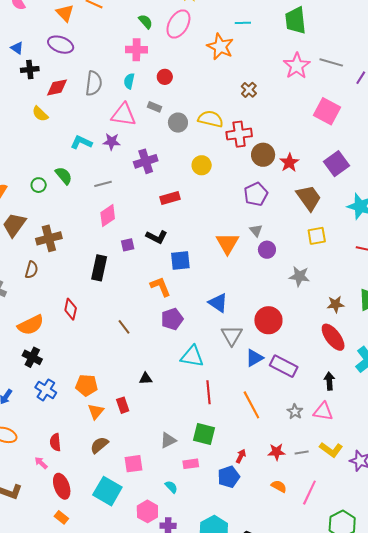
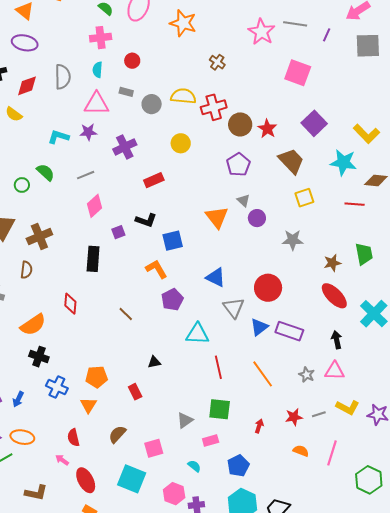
orange triangle: (96, 411) -> (88, 405), moved
blue pentagon: (229, 477) -> (238, 466), moved

